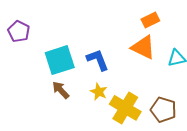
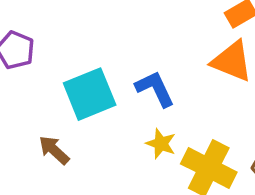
brown arrow: (61, 90) -> (54, 150), moved

